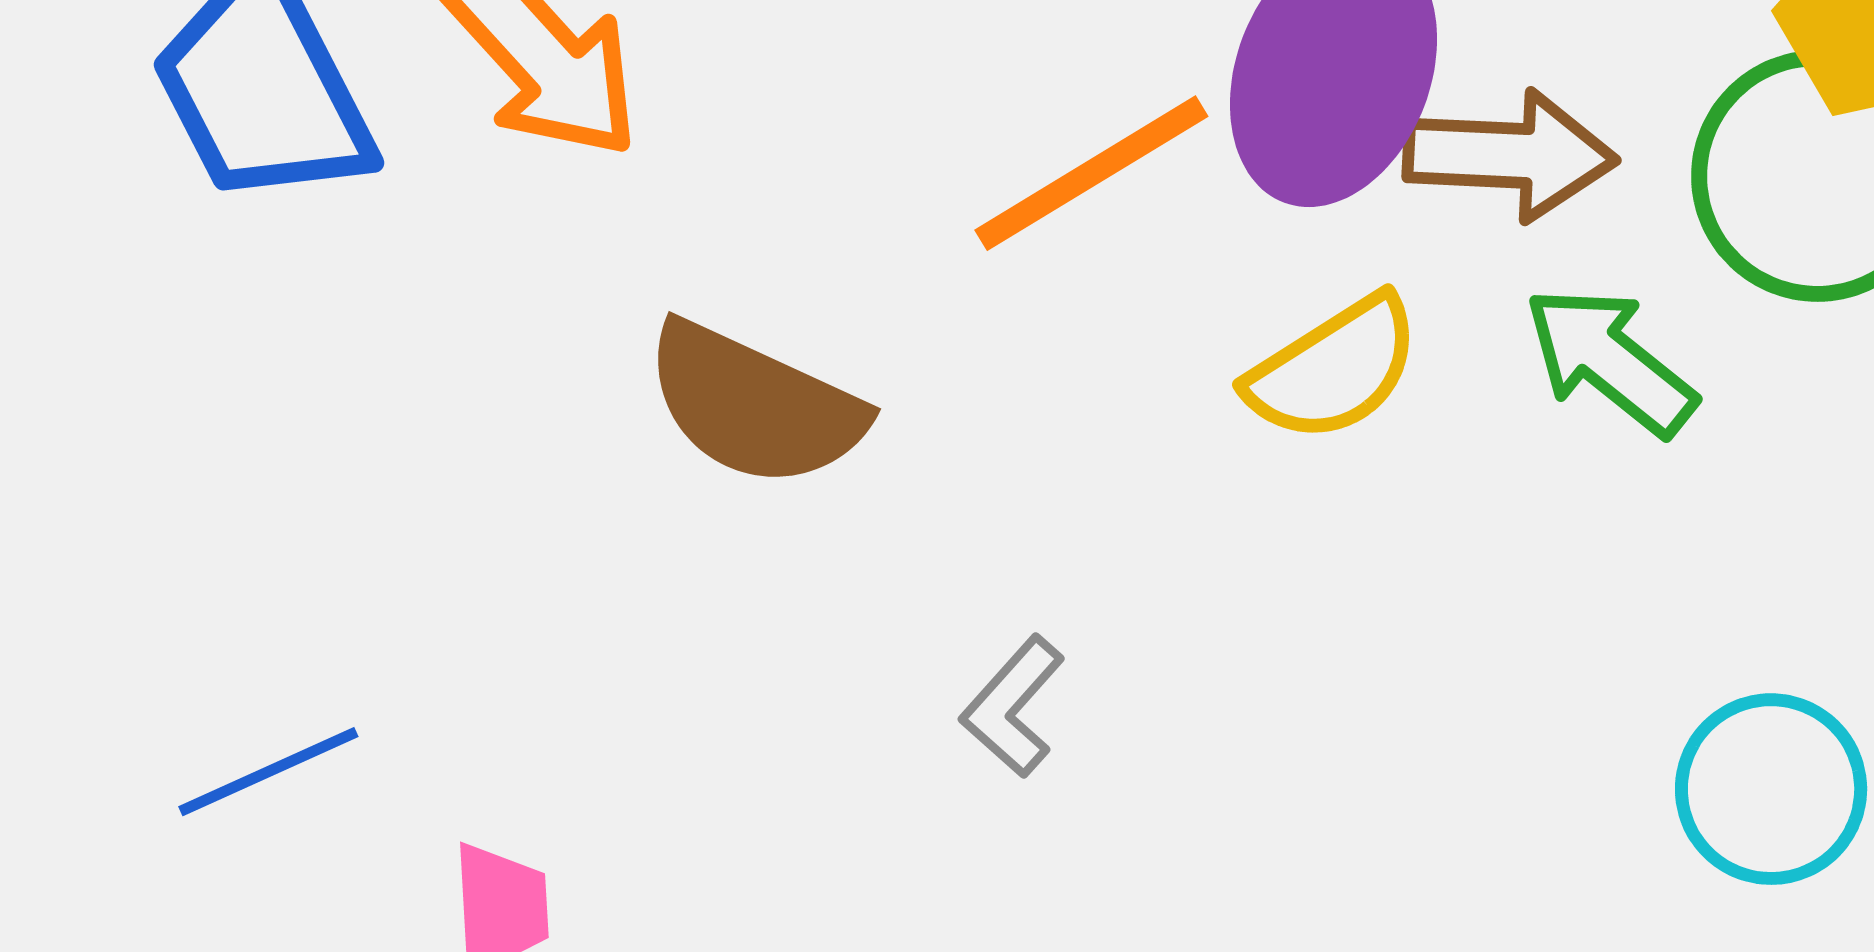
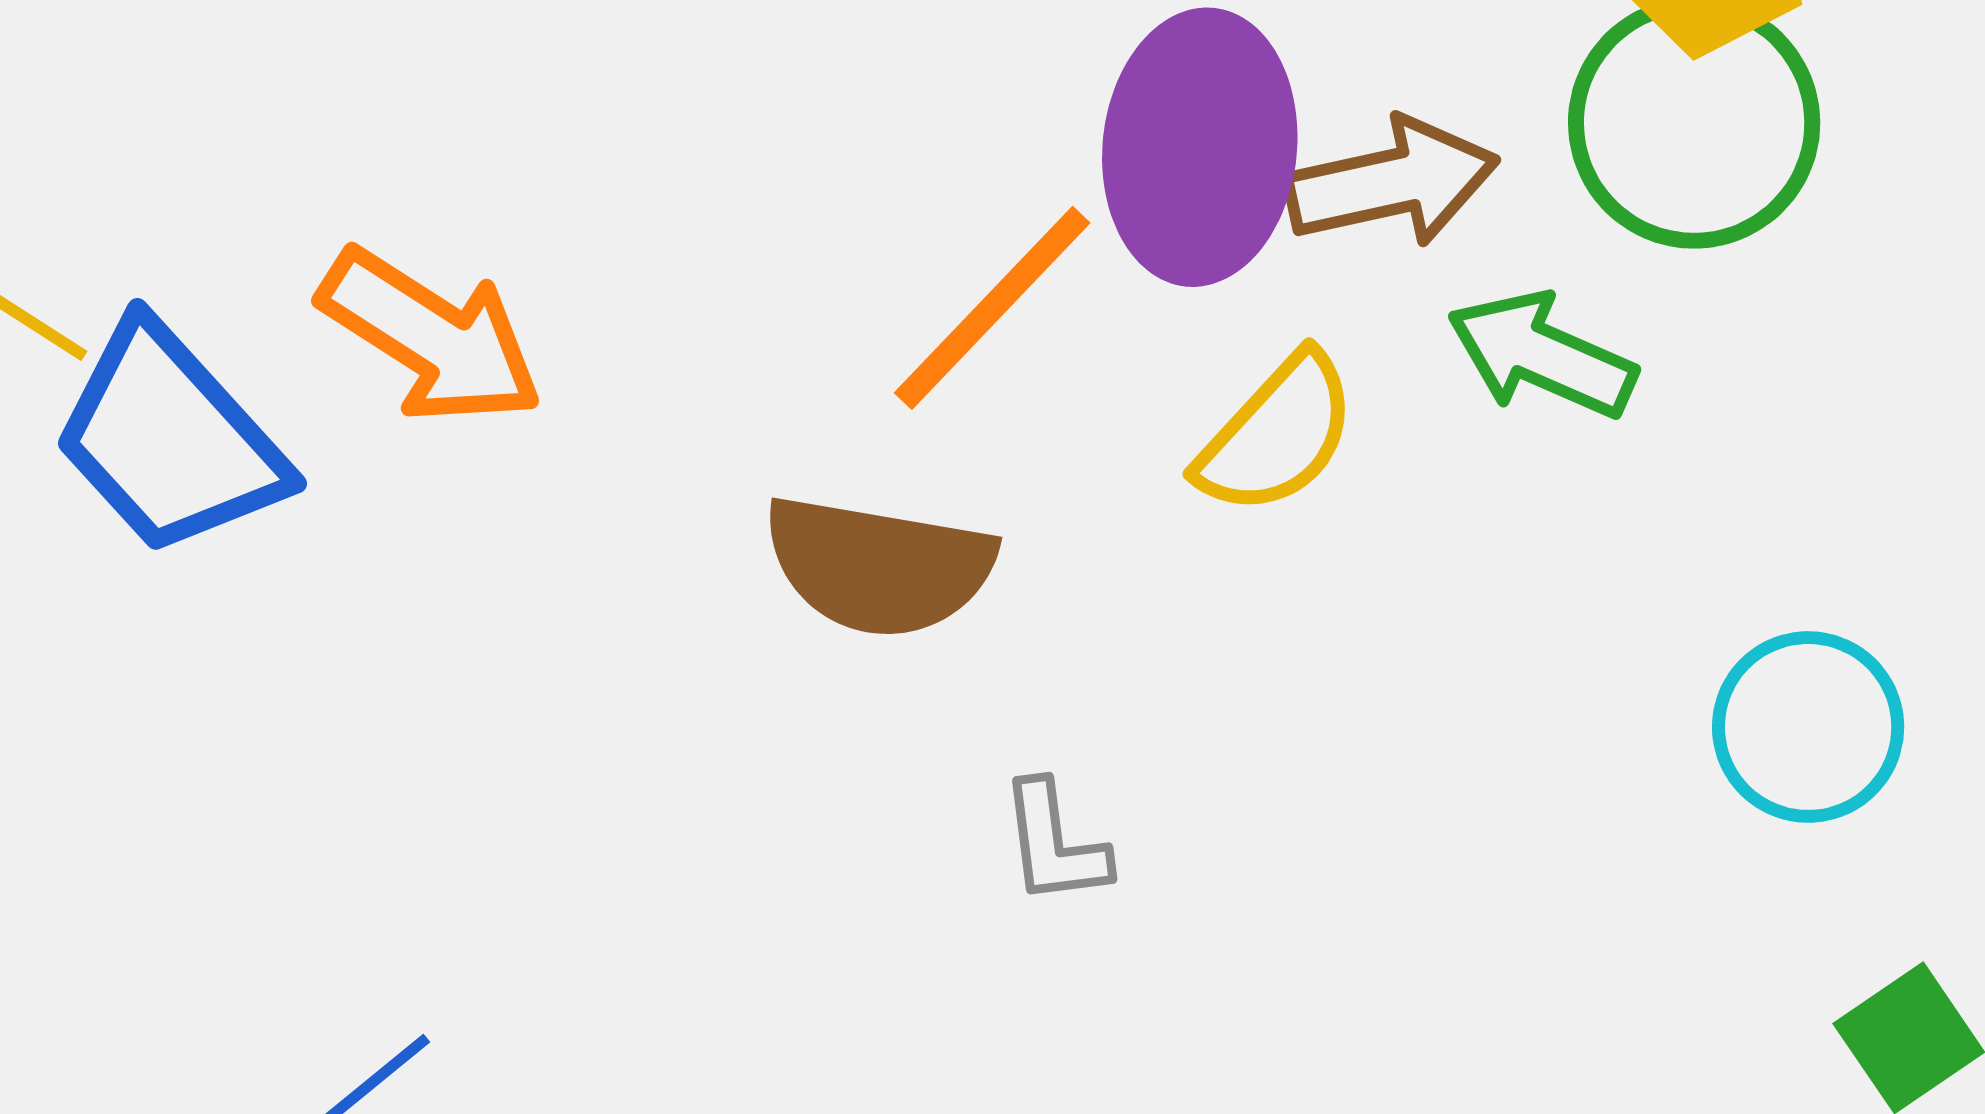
brown semicircle: (754, 405) -> (879, 566), moved
gray L-shape: (1013, 706) -> (1054, 843), turned -34

